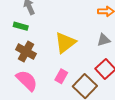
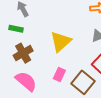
brown cross: (26, 52) -> (23, 53), turned 36

